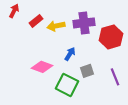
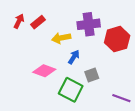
red arrow: (14, 11) -> (19, 21), moved
yellow arrow: (56, 26) -> (61, 38), moved
purple line: (115, 77) -> (121, 98), moved, turned -48

